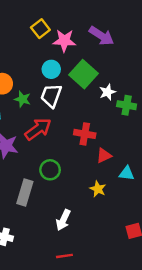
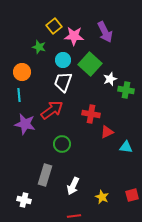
purple arrow: (101, 36) -> (105, 32), turned 30
green star: (23, 99) -> (39, 47), moved
yellow star: (98, 189) -> (102, 197), moved
gray rectangle: (25, 193) -> (45, 175), moved

